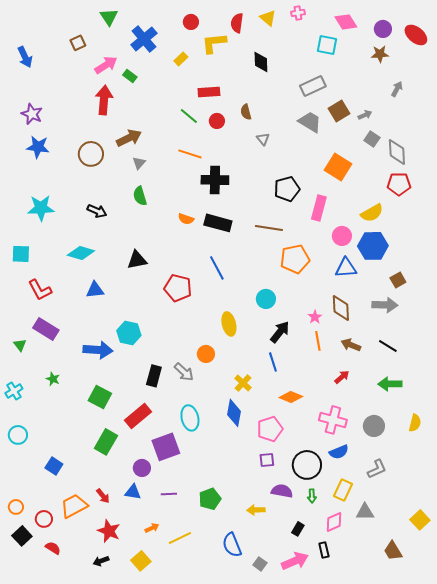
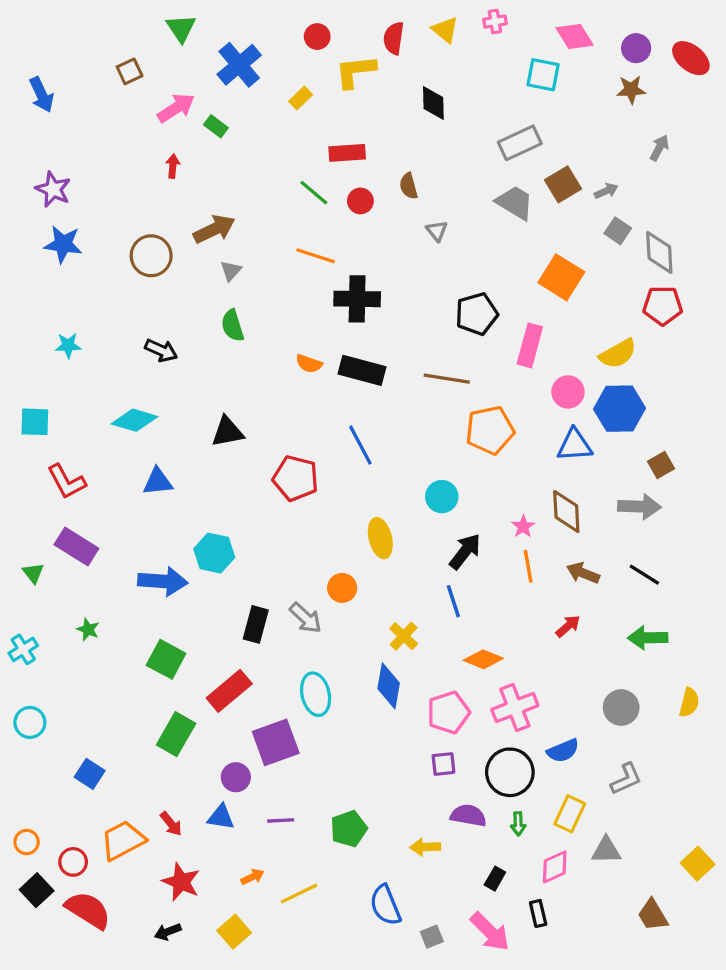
red arrow: (104, 100) -> (173, 166), size x0.5
cyan star: (41, 208) -> (68, 345), size x0.6
pink cross: (333, 420) -> (515, 707), moved, turned -36
red semicircle: (53, 548) -> (88, 910), size x1.8
pink arrow: (295, 561) -> (490, 932), turned 68
gray square: (260, 564) -> (432, 937), turned 32

